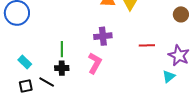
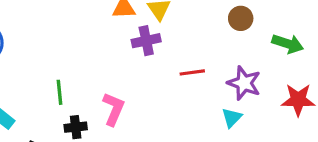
purple cross: (103, 36) -> (146, 41), moved
black cross: (62, 68) -> (76, 127), moved

